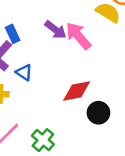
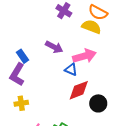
pink arrow: (78, 36) -> (84, 56), moved, turned 125
blue triangle: (24, 73) -> (71, 69), moved

